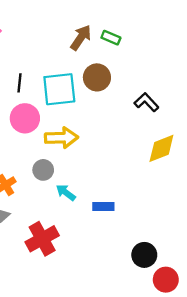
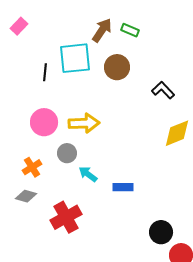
cyan square: (59, 89) -> (75, 58), moved
pink circle: (25, 118) -> (44, 122), moved

